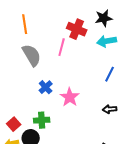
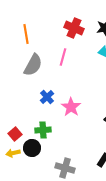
red cross: (77, 29) -> (74, 28), moved
gray semicircle: (32, 55) -> (33, 65), turned 60

